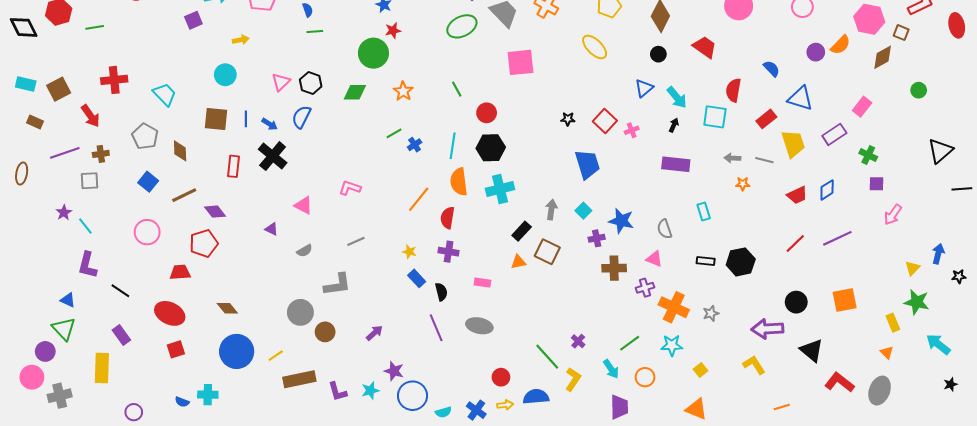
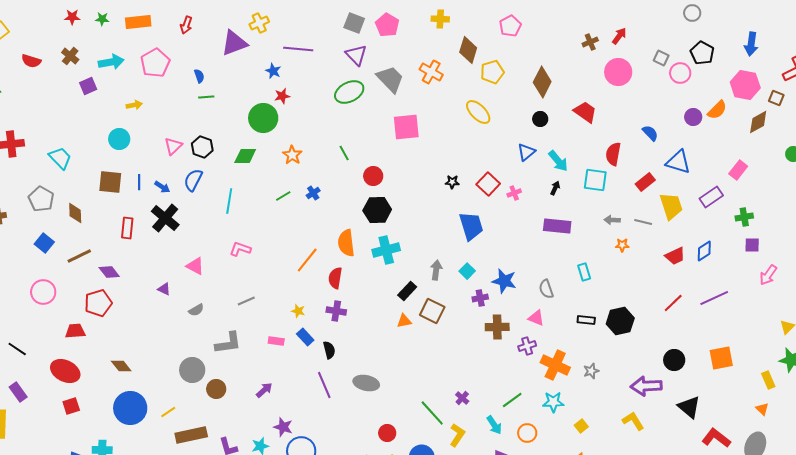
blue cross: (415, 145) -> (313, 193), moved
cyan line: (453, 146) -> (229, 201), moved
green cross: (868, 155) -> (744, 217), turned -36
pink rectangle: (482, 283) -> (276, 341), moved

